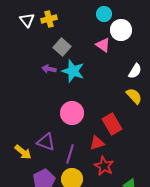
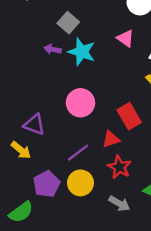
pink triangle: (103, 45) -> (125, 38), moved
purple triangle: (46, 142) -> (34, 125), moved
purple line: (70, 154) -> (78, 153), turned 36

